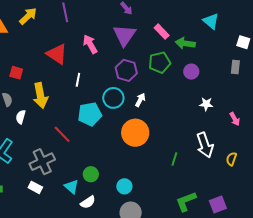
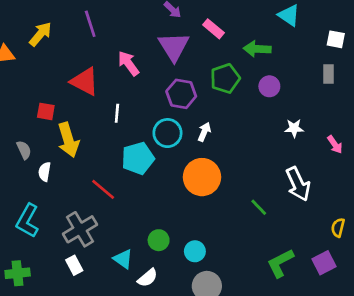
pink rectangle: (162, 32) -> (213, 29), moved
red square: (16, 73) -> (46, 111), moved
green line: (174, 159) -> (259, 207), turned -56
yellow semicircle: (231, 159) -> (338, 228), moved
green circle: (91, 174) -> (159, 240), moved
white rectangle: (35, 187) -> (74, 265), turned 40

